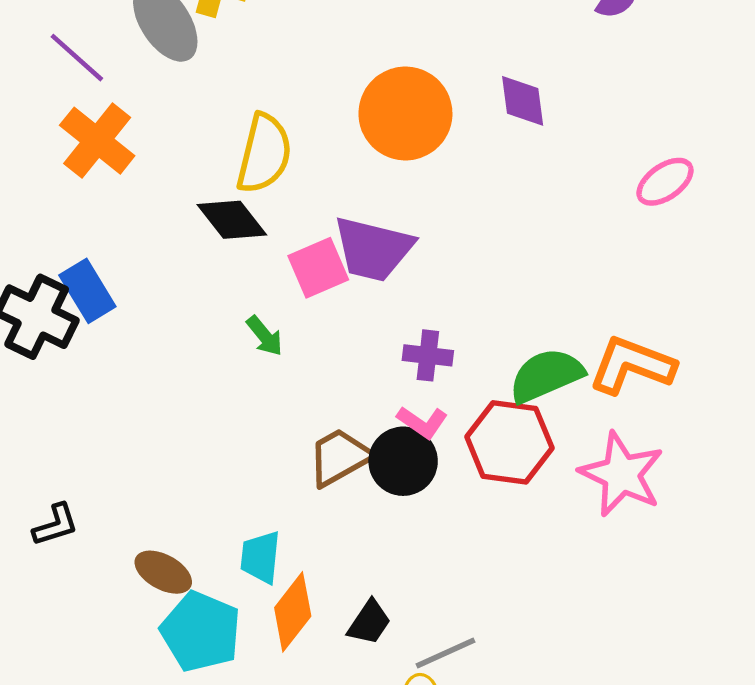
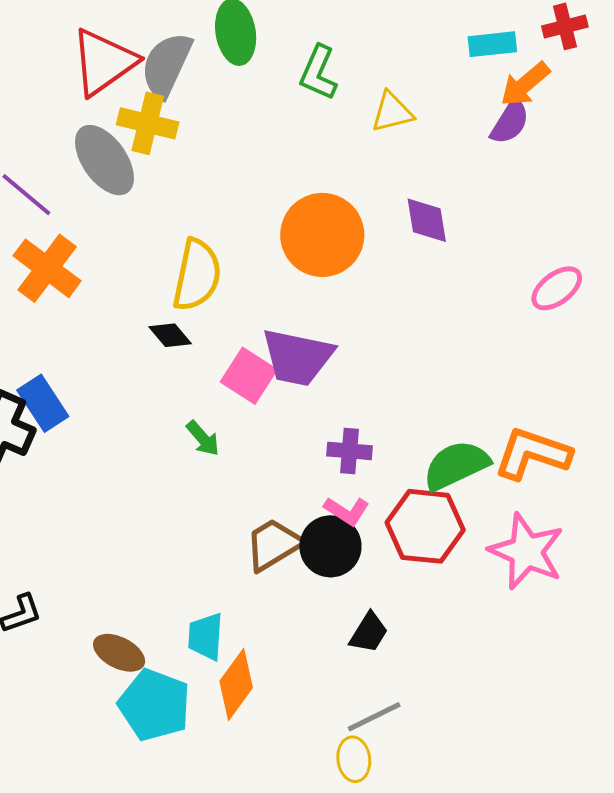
black diamond: (232, 220) -> (170, 335), size x0.7
pink square: (318, 268) -> (249, 376), turned -32
black trapezoid: (369, 622) -> (369, 633), moved

